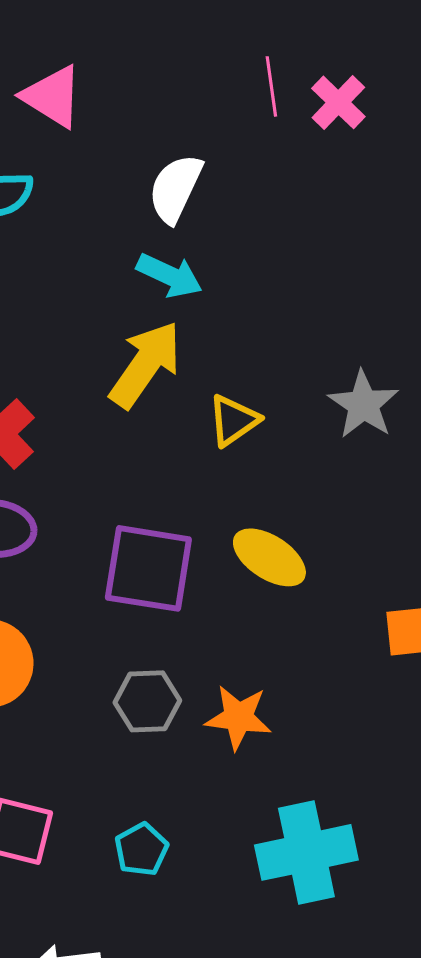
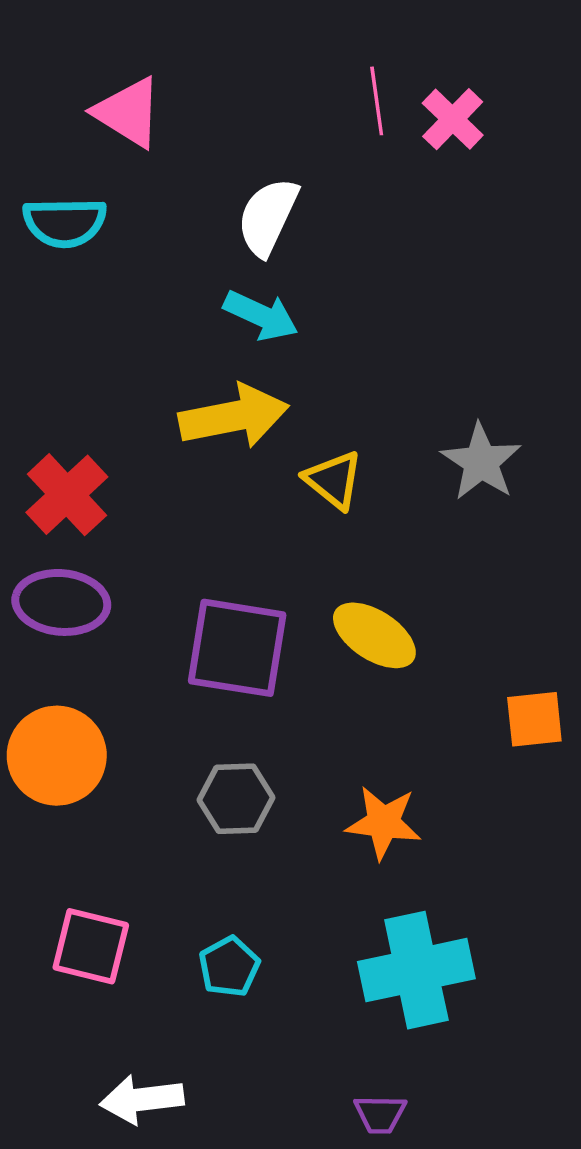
yellow arrow: (145, 364) -> (234, 416), turned 44
yellow triangle: (233, 420) -> (334, 480), turned -46
orange star: (238, 717) -> (383, 823), moved

